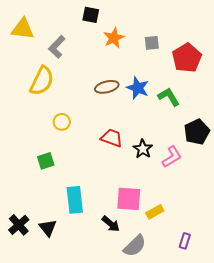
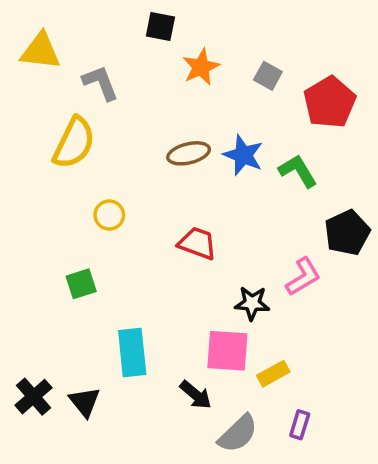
gray square: (152, 43) -> (268, 76), turned 35
gray L-shape: (57, 47) -> (100, 83), turned 115
black star: (143, 149) -> (252, 303), moved, turned -30
purple rectangle: (185, 241) -> (300, 425), moved

